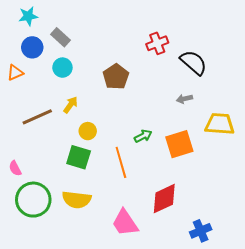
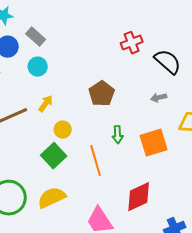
brown pentagon: (116, 77) -> (102, 94), moved
green arrow: (143, 136) -> (118, 135), turned 114
green square: (79, 157) -> (54, 156), turned 30
yellow semicircle: (77, 200) -> (52, 198), turned 148

